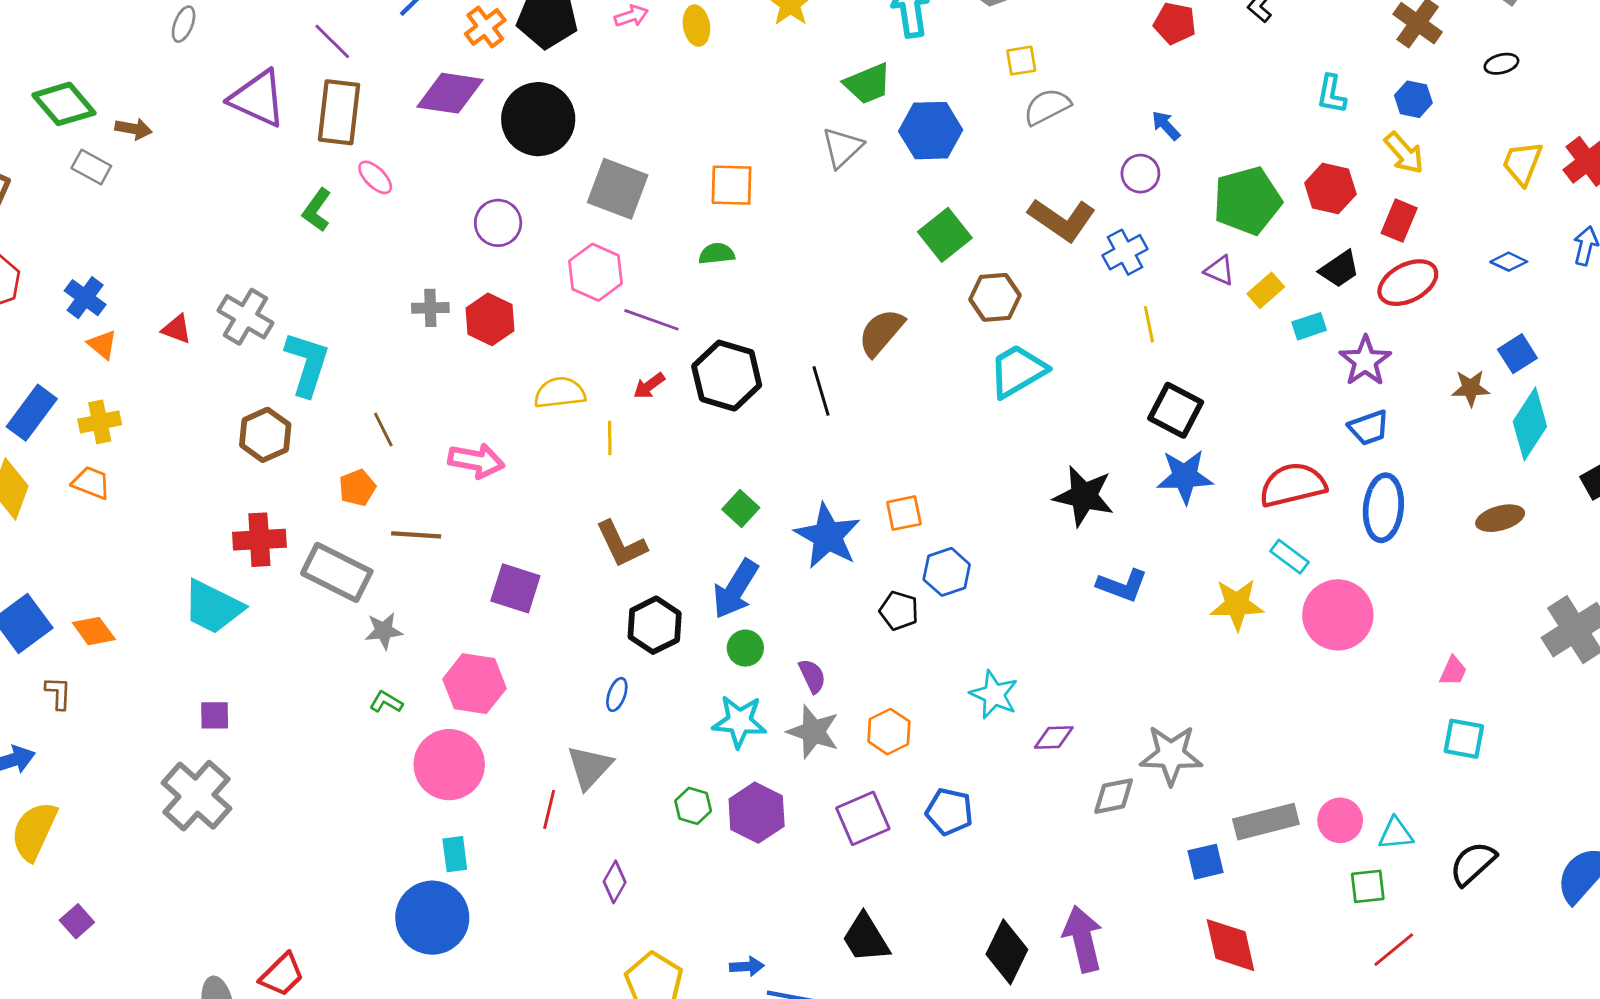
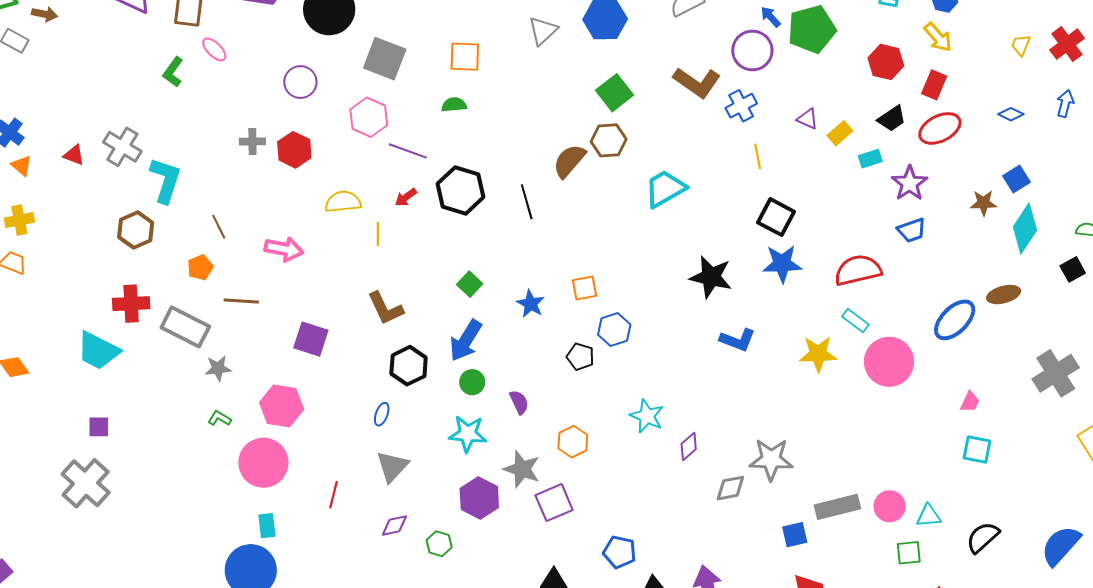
yellow trapezoid: (1522, 163) -> (1021, 45), size x0.7
purple circle: (1140, 174) -> (752, 50), size x1.5
green pentagon: (1247, 201) -> (812, 29), moved
brown hexagon: (995, 297) -> (609, 140), moved
blue ellipse: (1383, 508) -> (955, 320), moved, turned 39
blue star: (828, 536) -> (531, 304), size x0.6
gray star: (813, 732) -> (522, 469), moved
purple diamond: (1054, 737) -> (689, 447), turned -40
gray triangle: (589, 767) -> (392, 466), moved
green hexagon: (693, 806) -> (439, 544), moved
blue pentagon: (949, 812) -> (620, 552), moved
purple diamond: (615, 882) -> (394, 526), moved, turned 48

